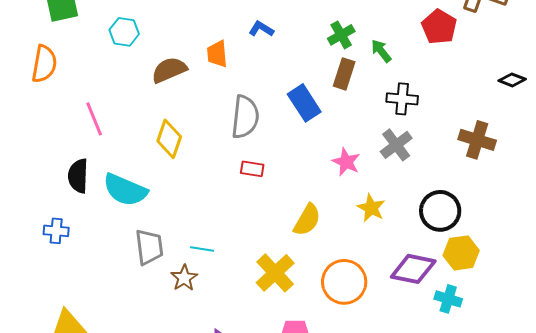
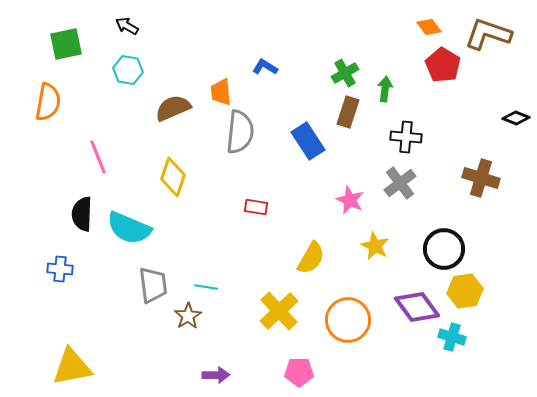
green arrow: (381, 51) -> (385, 89), turned 45
gray semicircle: (245, 117) -> (240, 132), moved
purple diamond: (413, 269) -> (417, 307), turned 42

